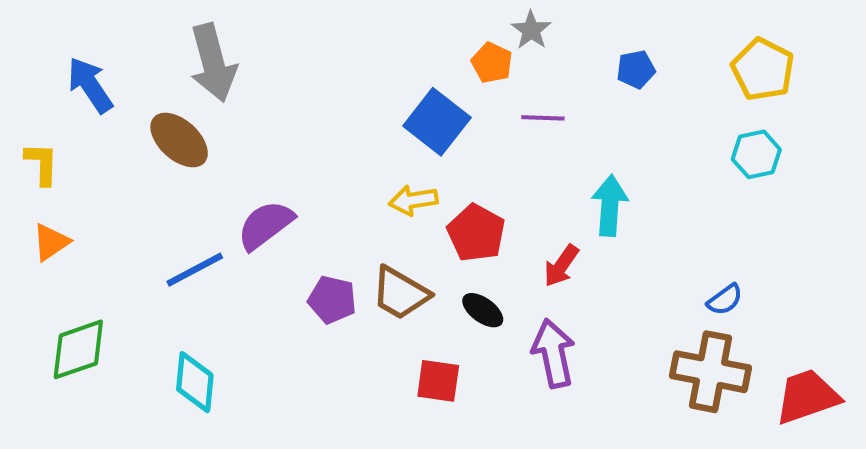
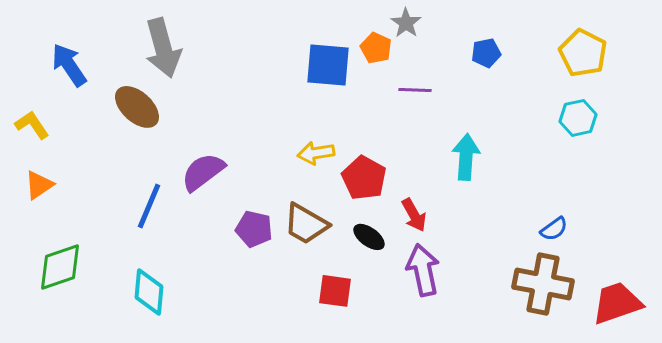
blue square: (437, 122) -> (328, 65), moved, turned -33
yellow L-shape: (42, 164) -> (32, 125), turned -36
red arrow: (561, 266) -> (414, 215), moved, turned -64
blue line: (195, 270) -> (149, 206), turned -39

